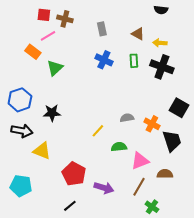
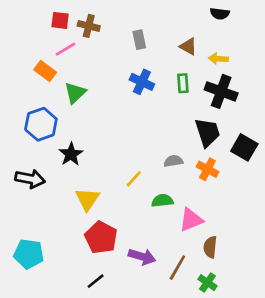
blue hexagon: (20, 100) -> (41, 124), moved
black star: (52, 113) -> (71, 154), turned -30
black trapezoid: (172, 141) -> (207, 132), moved
yellow triangle: (42, 151) -> (87, 199), moved, turned 42
brown semicircle: (165, 174) -> (210, 247), moved, turned -84
brown line: (139, 187) -> (177, 268), moved

